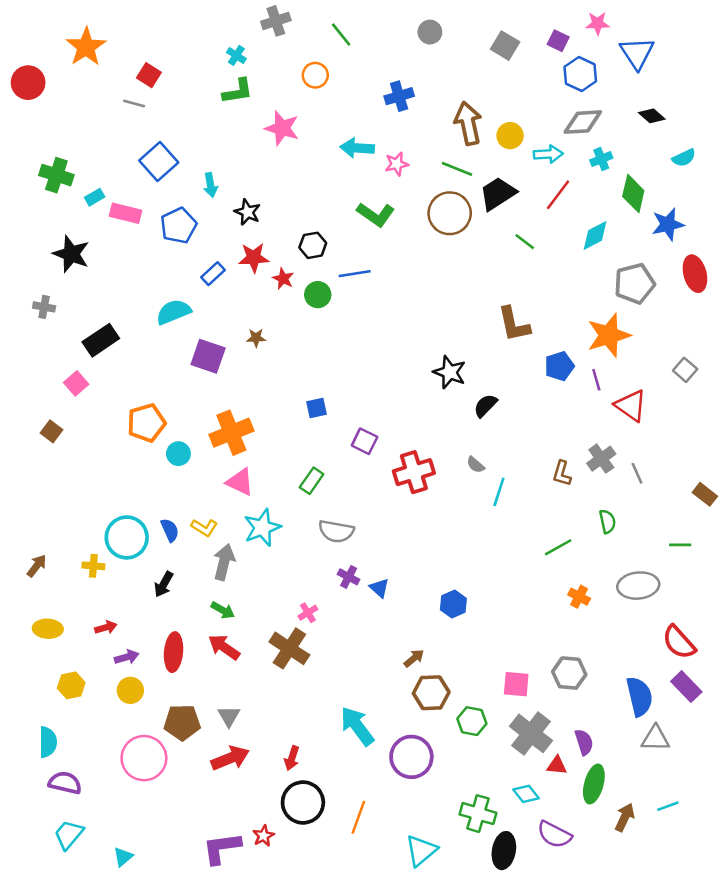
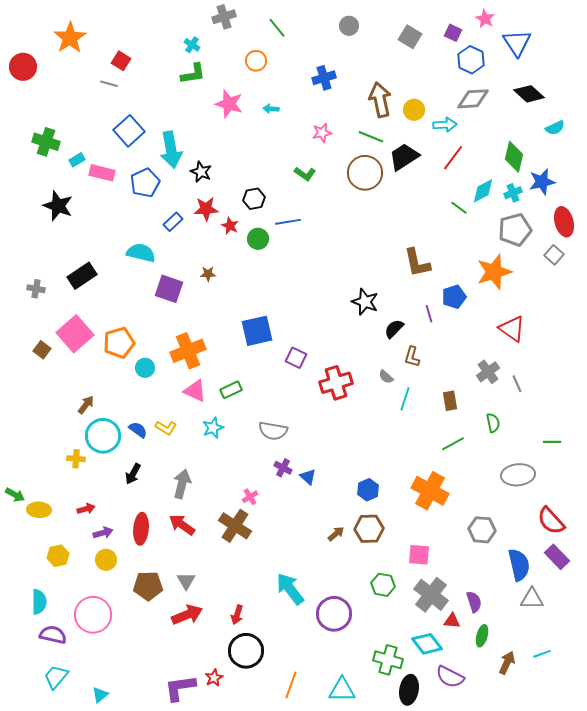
pink star: (598, 23) -> (485, 19), turned 30
black diamond: (652, 116) -> (529, 94), size x1.4
cyan arrow: (357, 148) -> (271, 109), moved, size x0.6
cyan cross: (601, 159) -> (513, 193), moved
cyan arrow: (210, 185) -> (171, 150), size x1.8
green L-shape: (376, 214) -> (305, 174), size x0.7
green line: (525, 242) -> (459, 208), moved
gray cross: (44, 307) -> (36, 289), moved
cyan semicircle: (174, 312) -> (141, 253), turned 36
gray square: (685, 370) -> (554, 255), moved
purple line: (596, 380) -> (429, 314), moved
pink square: (76, 383) -> (75, 334), moved, size x1.8
blue square: (317, 408) -> (257, 331), size x1.8
brown L-shape: (562, 473) -> (412, 357), moved
green rectangle: (312, 481) -> (231, 390), moved, turned 30
brown rectangle: (705, 494) -> (450, 401), moved, turned 42
cyan star: (262, 528) -> (213, 428), size x0.7
blue semicircle: (170, 530) -> (138, 430), turned -30
gray arrow: (224, 562) -> (182, 484), moved
brown arrow: (37, 566) -> (86, 405), moved
orange cross: (579, 597) -> (430, 491), moved, size x2.0
green arrow: (223, 610) -> (15, 495), moved
gray hexagon: (569, 673) -> (482, 530), moved
brown hexagon: (431, 693) -> (369, 529), moved
pink circle: (144, 758) -> (93, 615), moved
green ellipse: (594, 784) -> (482, 636), size x0.7
cyan diamond: (526, 794) -> (427, 644), size x1.4
orange line: (358, 817) -> (291, 685), moved
cyan triangle: (421, 851) -> (342, 690), turned 40

